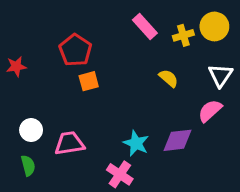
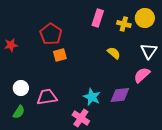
pink rectangle: (145, 26) -> (98, 18), turned 60
yellow cross: (183, 35) -> (124, 24), turned 32
green semicircle: (28, 166) -> (19, 112), turned 48

